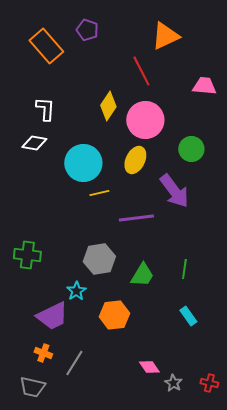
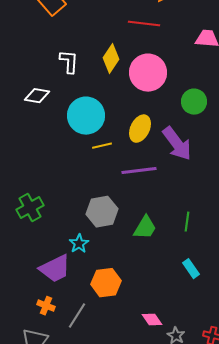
red line: (141, 71) -> (144, 24), turned -56
white L-shape: (45, 109) -> (69, 62), moved
yellow ellipse: (135, 160) -> (140, 129), moved
green cross: (27, 255) -> (30, 208), turned -36
orange hexagon: (114, 315) -> (106, 283), moved

